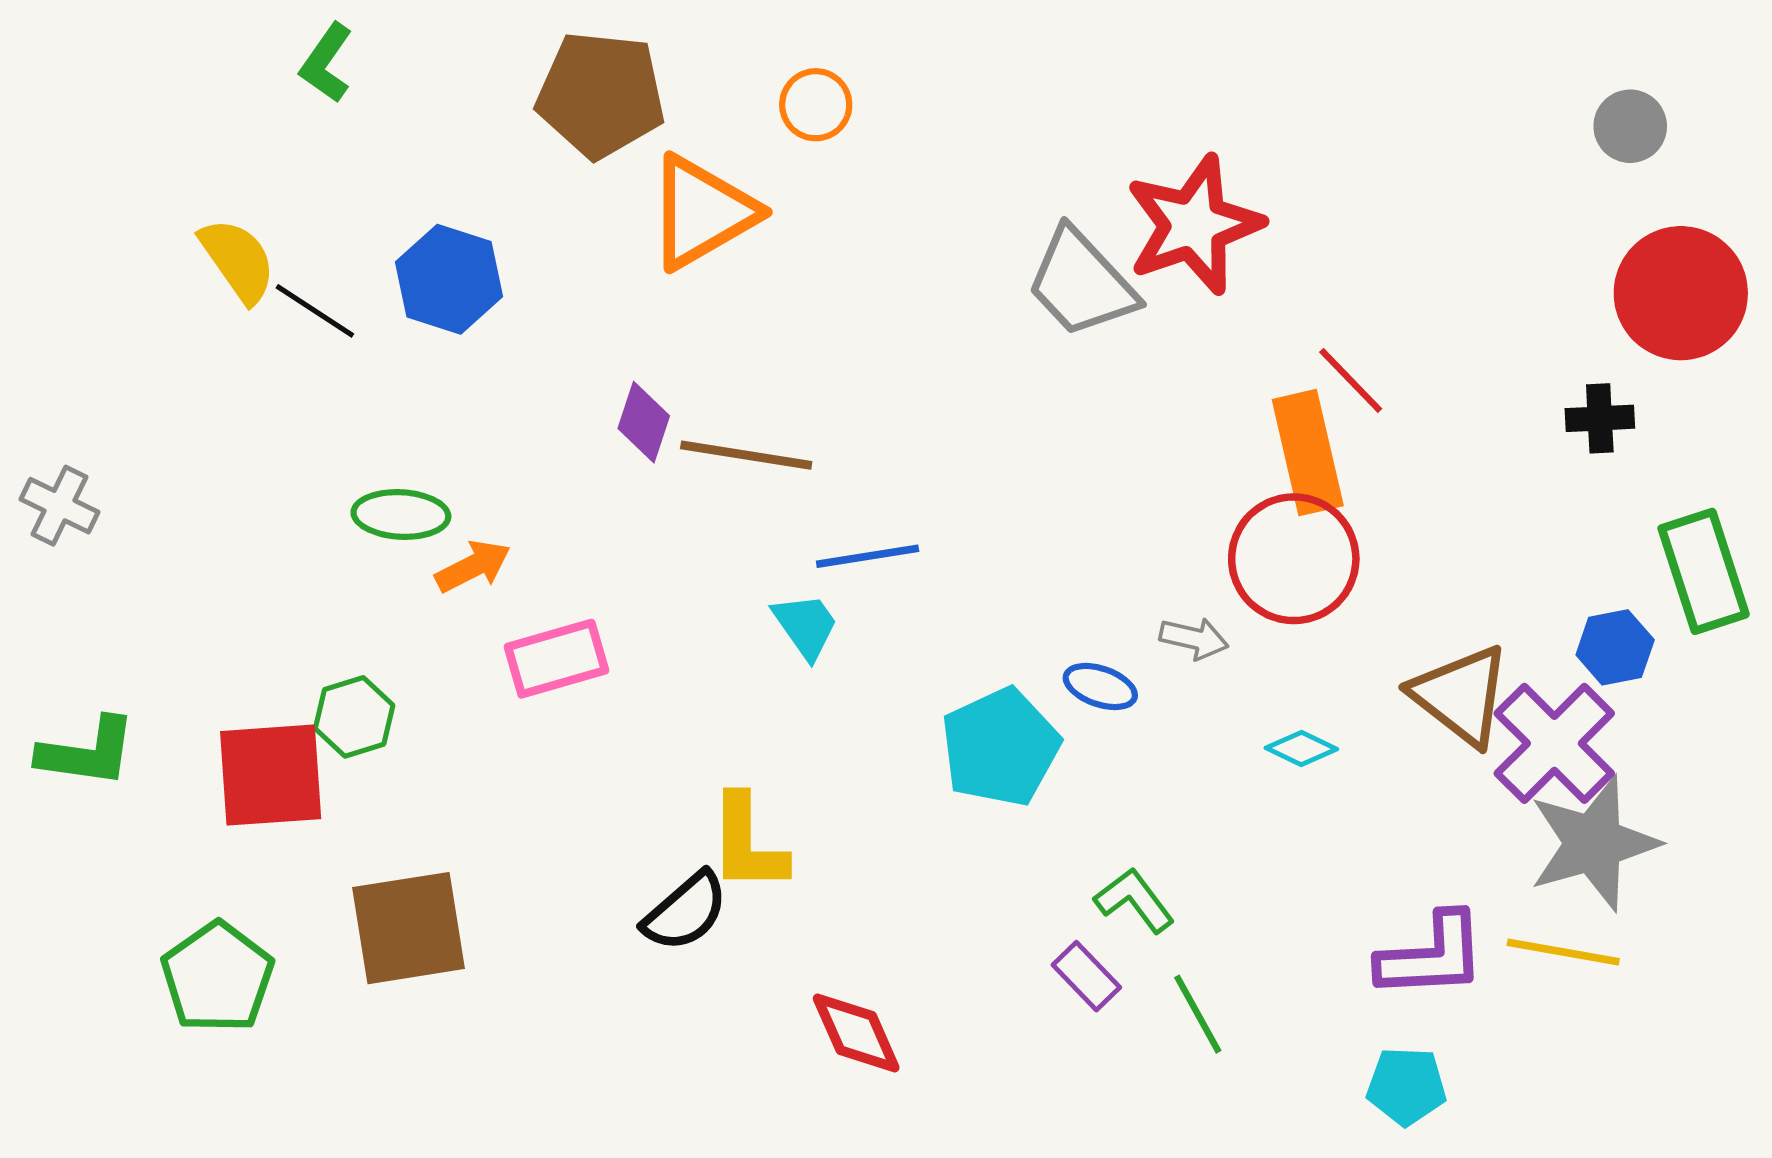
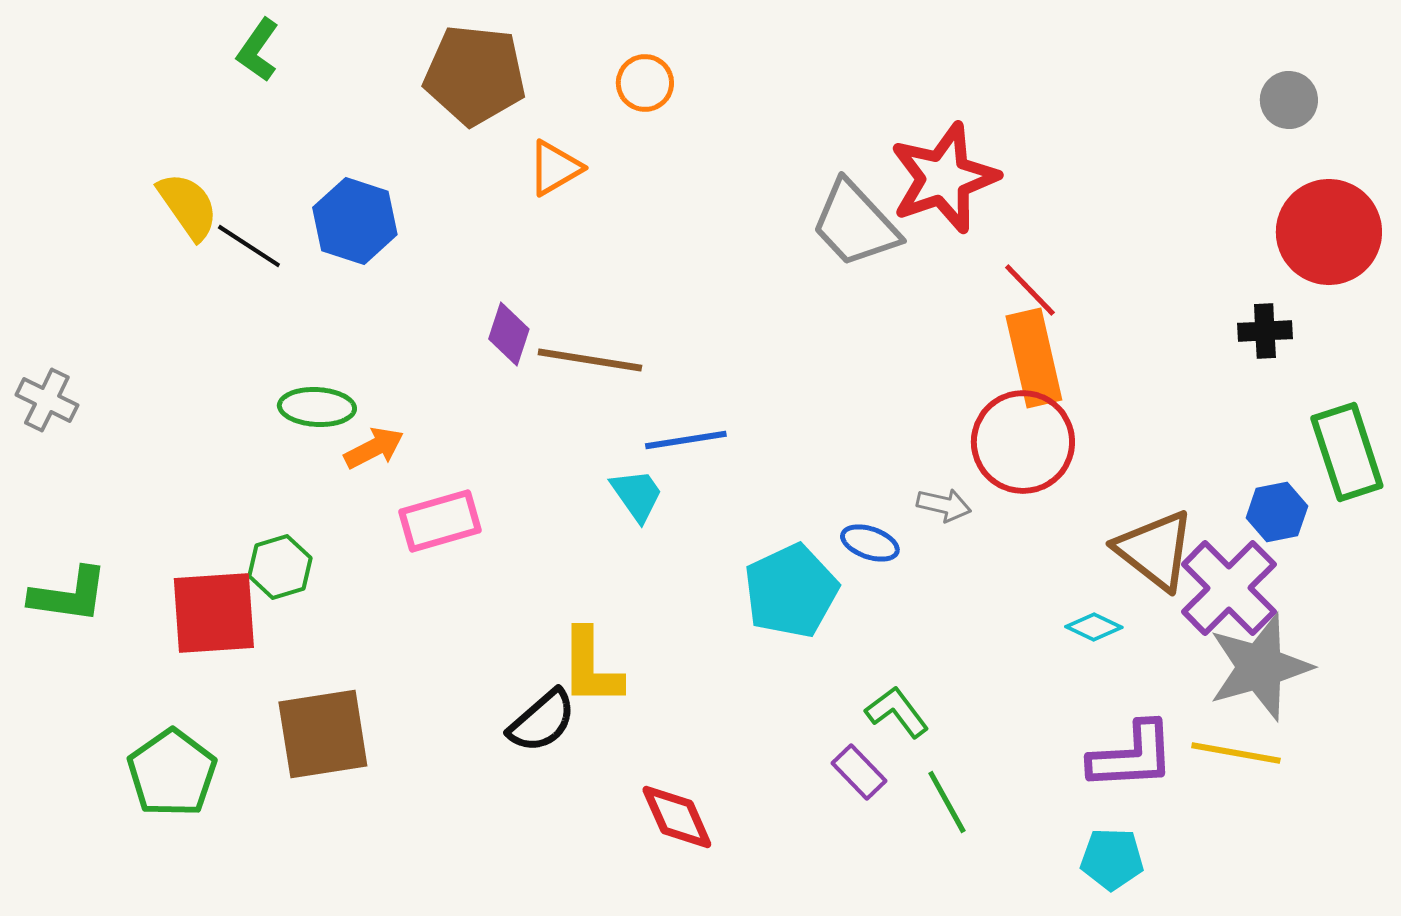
orange triangle: (702, 212) -> (555, 168), size x0.6
red line: (1351, 380) -> (1030, 290), moved
cyan diamond: (1301, 748) -> (1094, 627), moved

